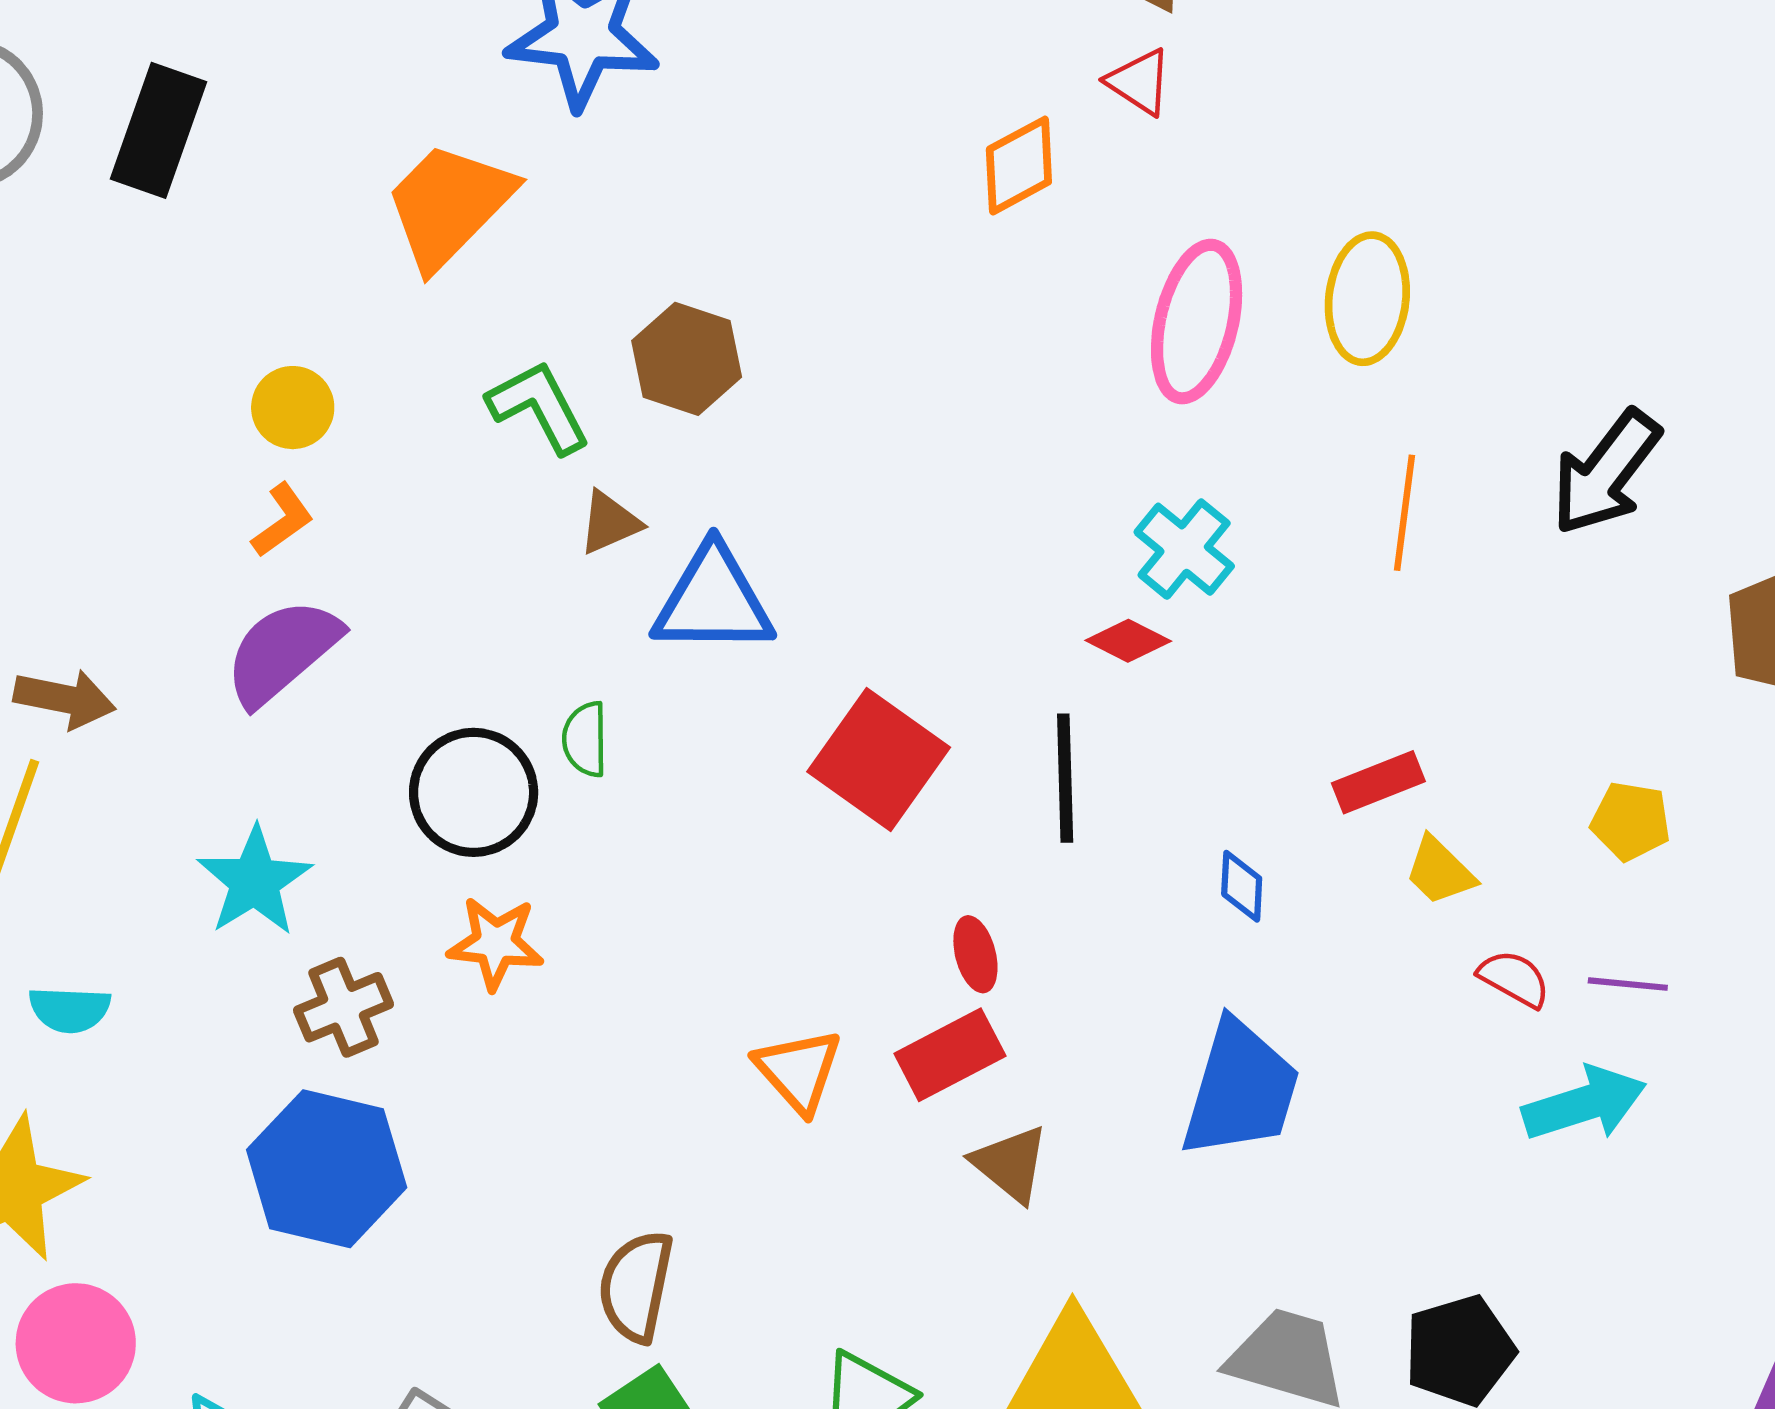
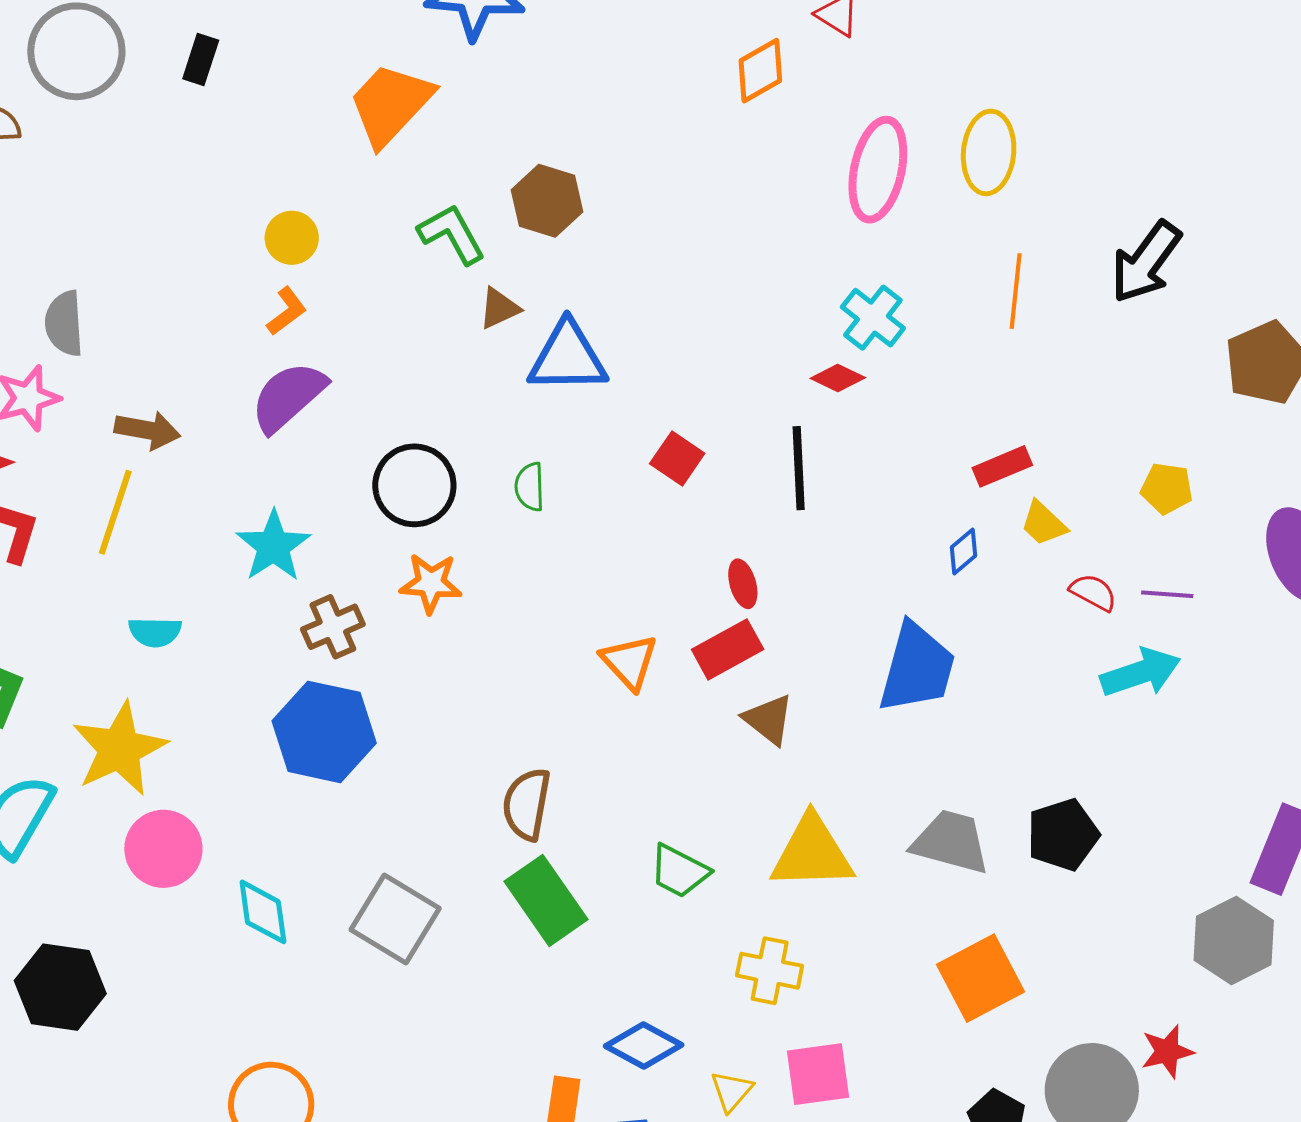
black rectangle: (158, 130) -> (201, 59), size x0.6
green semicircle: (585, 739) -> (530, 487), moved
red square: (879, 759) -> (677, 459), size x0.6
blue diamond: (1242, 886) -> (963, 552), moved, turned 48

